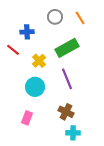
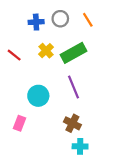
blue cross: (27, 32) -> (36, 22), moved
yellow cross: (39, 61) -> (46, 51), moved
pink rectangle: (27, 118) -> (20, 123), moved

